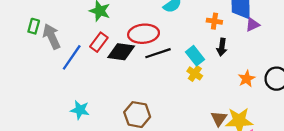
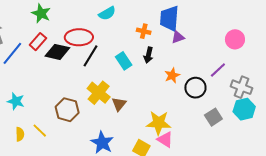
black line: (158, 53) -> (90, 56), turned -45
yellow cross: (195, 73) -> (99, 93), moved, size x1.6
orange star: (247, 79) -> (172, 75), moved
brown triangle: (219, 119) -> (119, 104), moved

